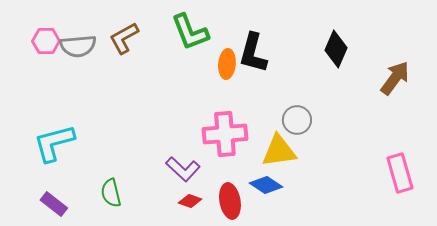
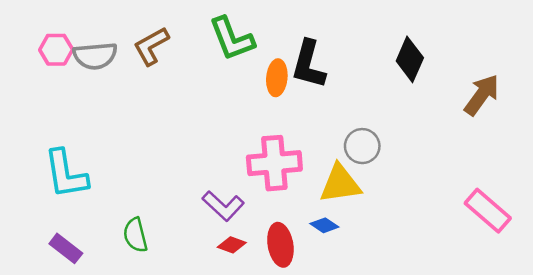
cyan L-shape: (54, 143) -> (66, 174), turned -84
pink rectangle: (400, 173) -> (488, 211), turned -33
blue diamond: (266, 185) -> (324, 225), size x0.7

